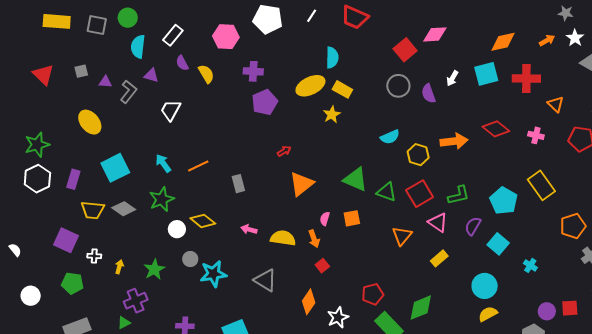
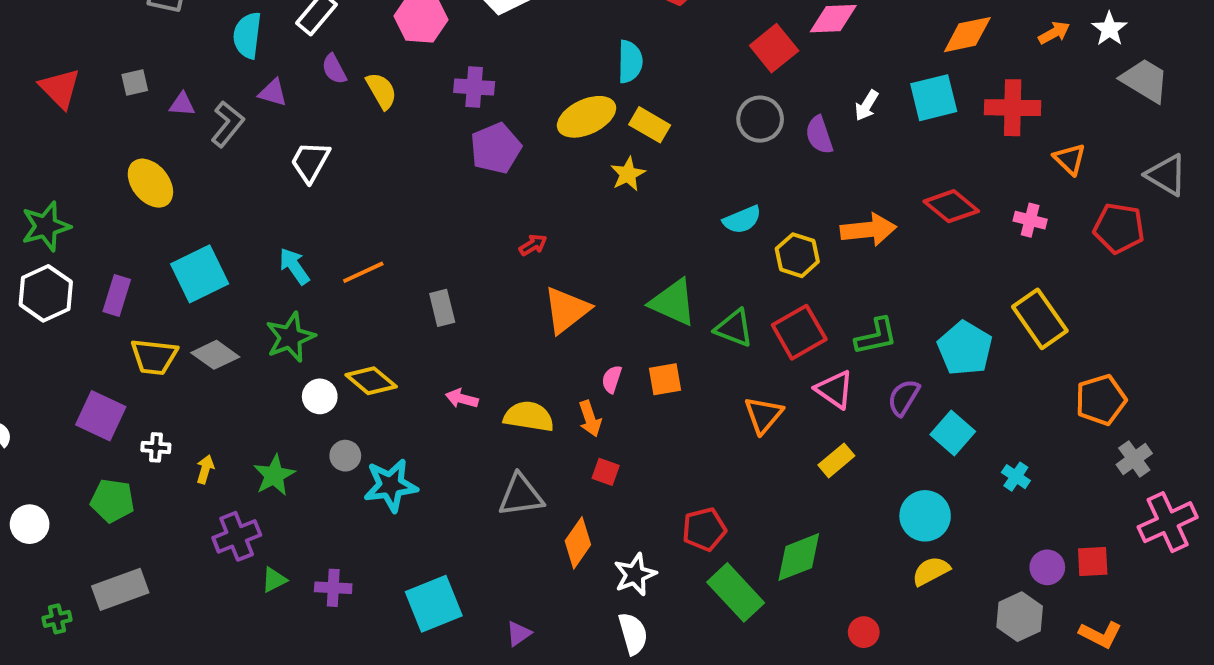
red square: (322, 266) -> (606, 472), turned -32
gray triangle: (265, 280) -> (521, 495), moved, turned -40
green triangle: (124, 323) -> (274, 580), moved

